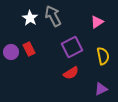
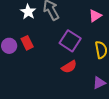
purple square: (72, 47) -> (70, 41), turned -30

